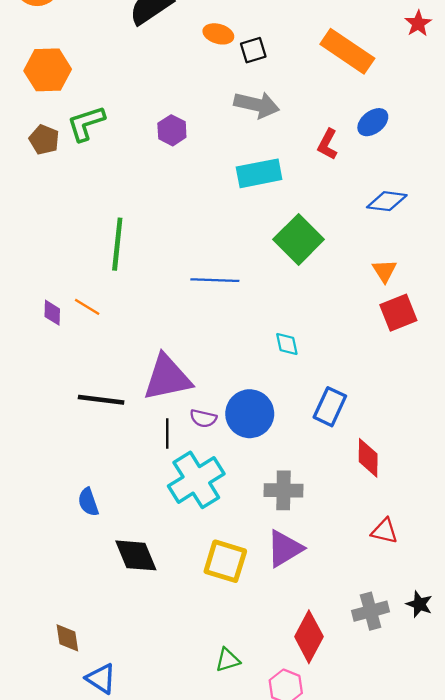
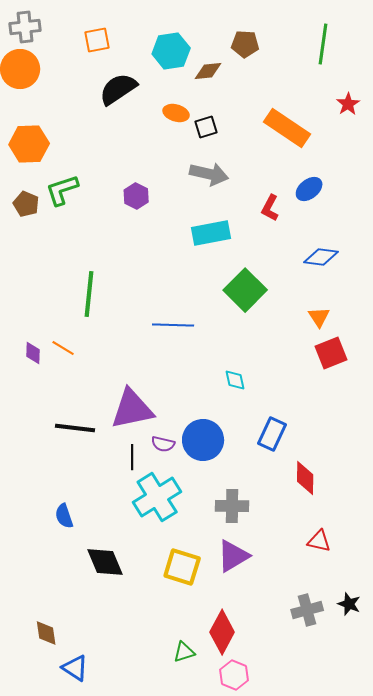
red diamond: (309, 637) -> (222, 632), moved

